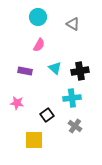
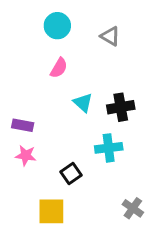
purple rectangle: (25, 71) -> (23, 125), moved
gray cross: (75, 126) -> (133, 208), moved

